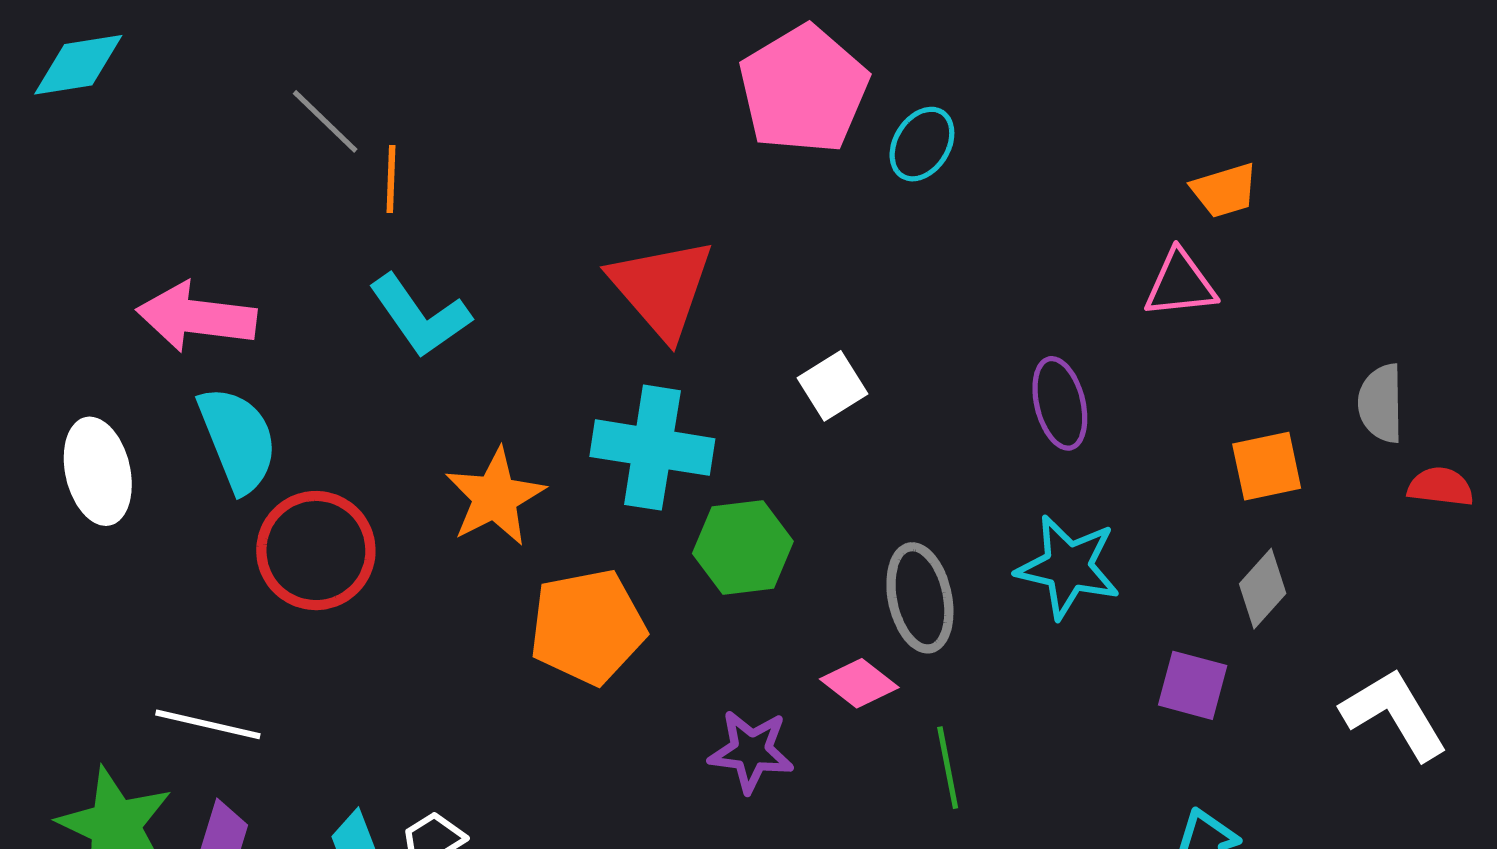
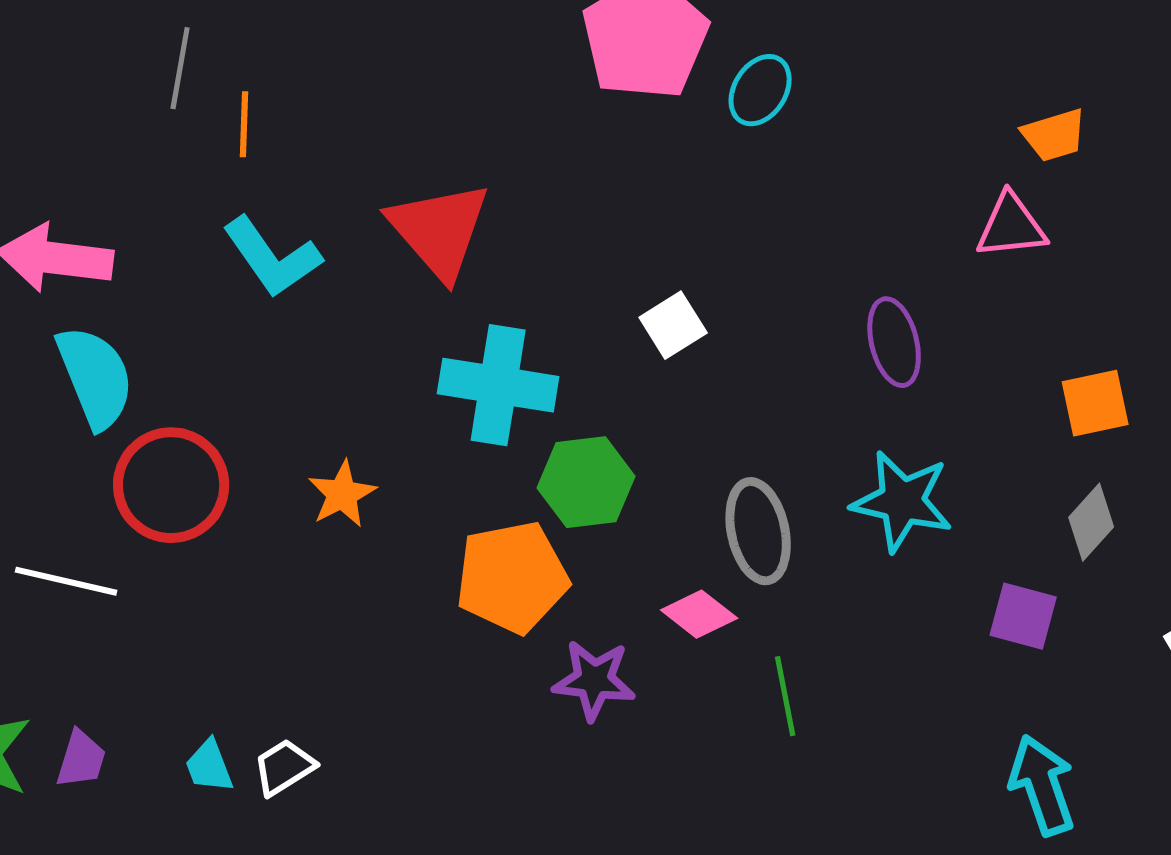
gray line: (325, 121) -> (180, 68), turned 56
red triangle: (662, 288) -> (439, 230), moved
orange star: (495, 497) -> (342, 494), moved, size x0.7
orange pentagon: (588, 627) -> (512, 577), moved
white line: (208, 724) -> (66, 581), moved

